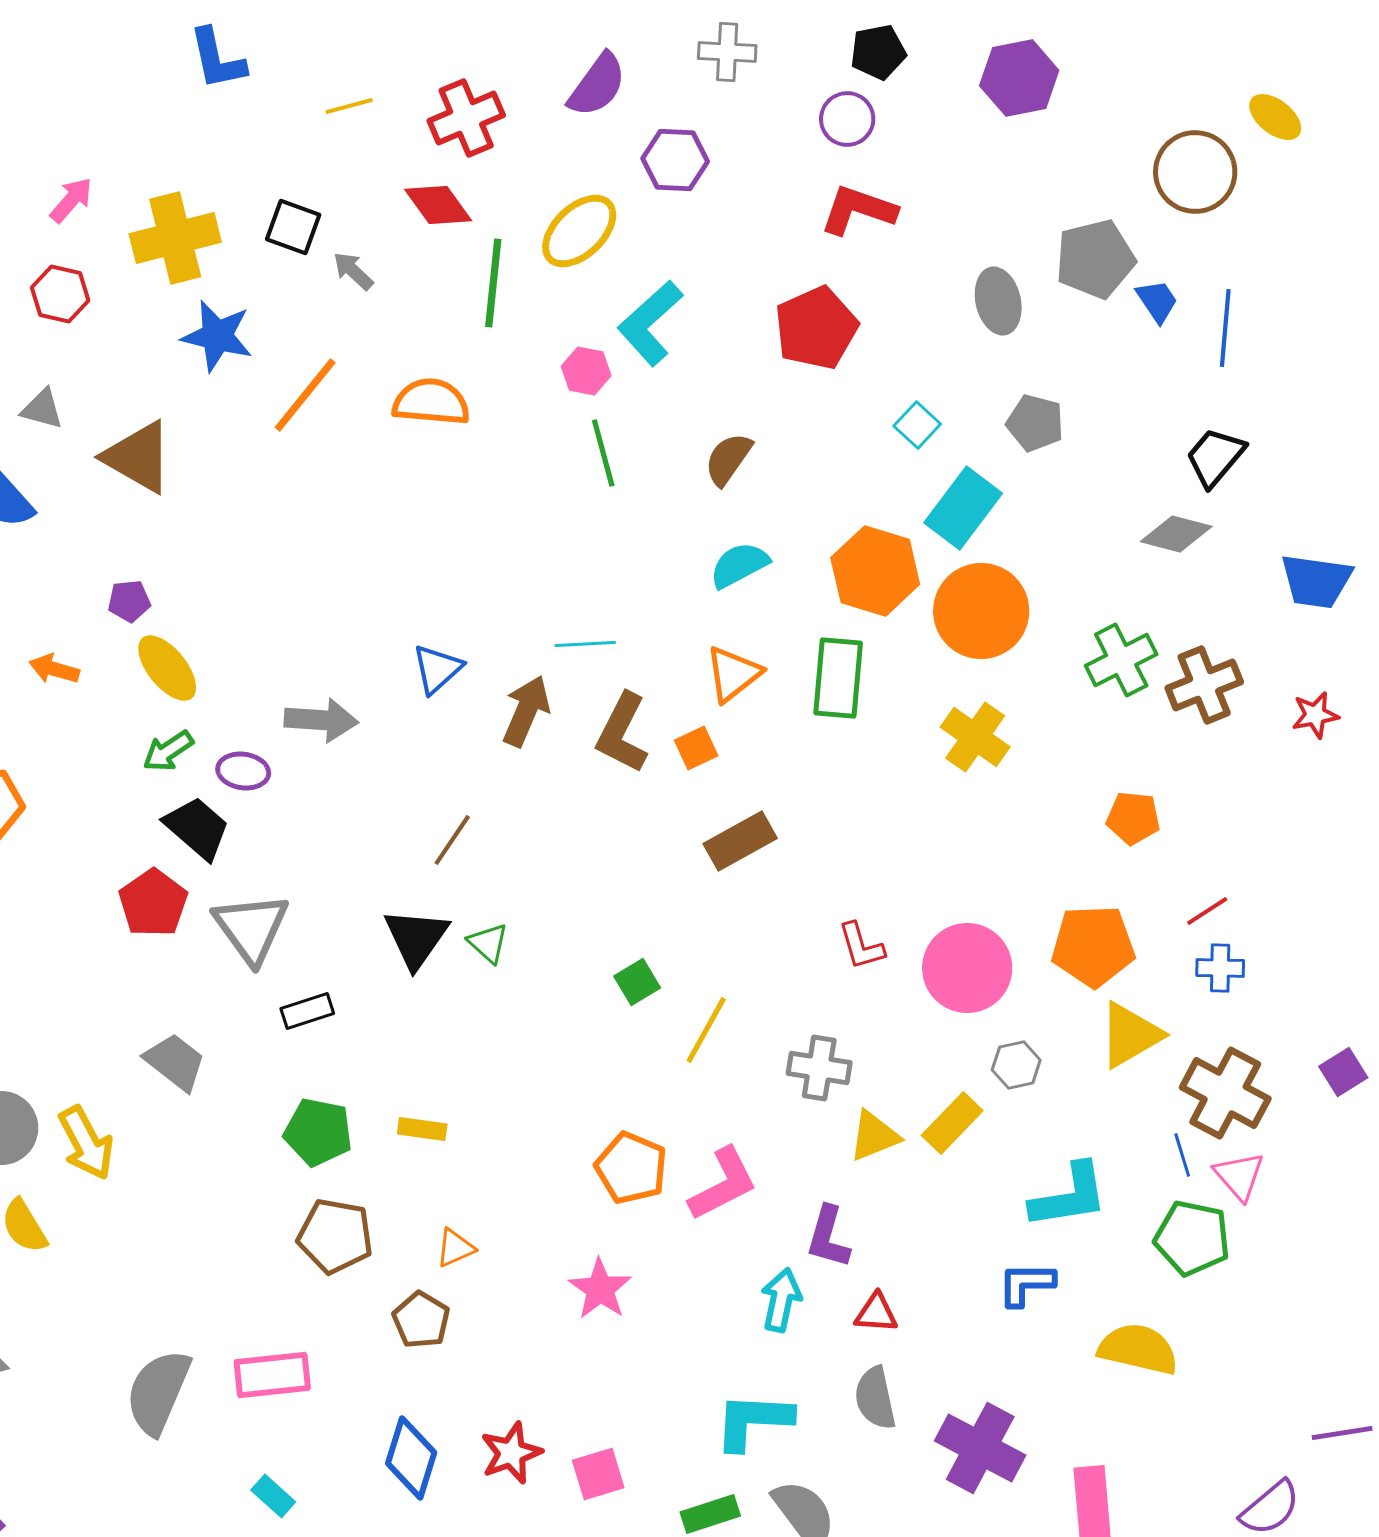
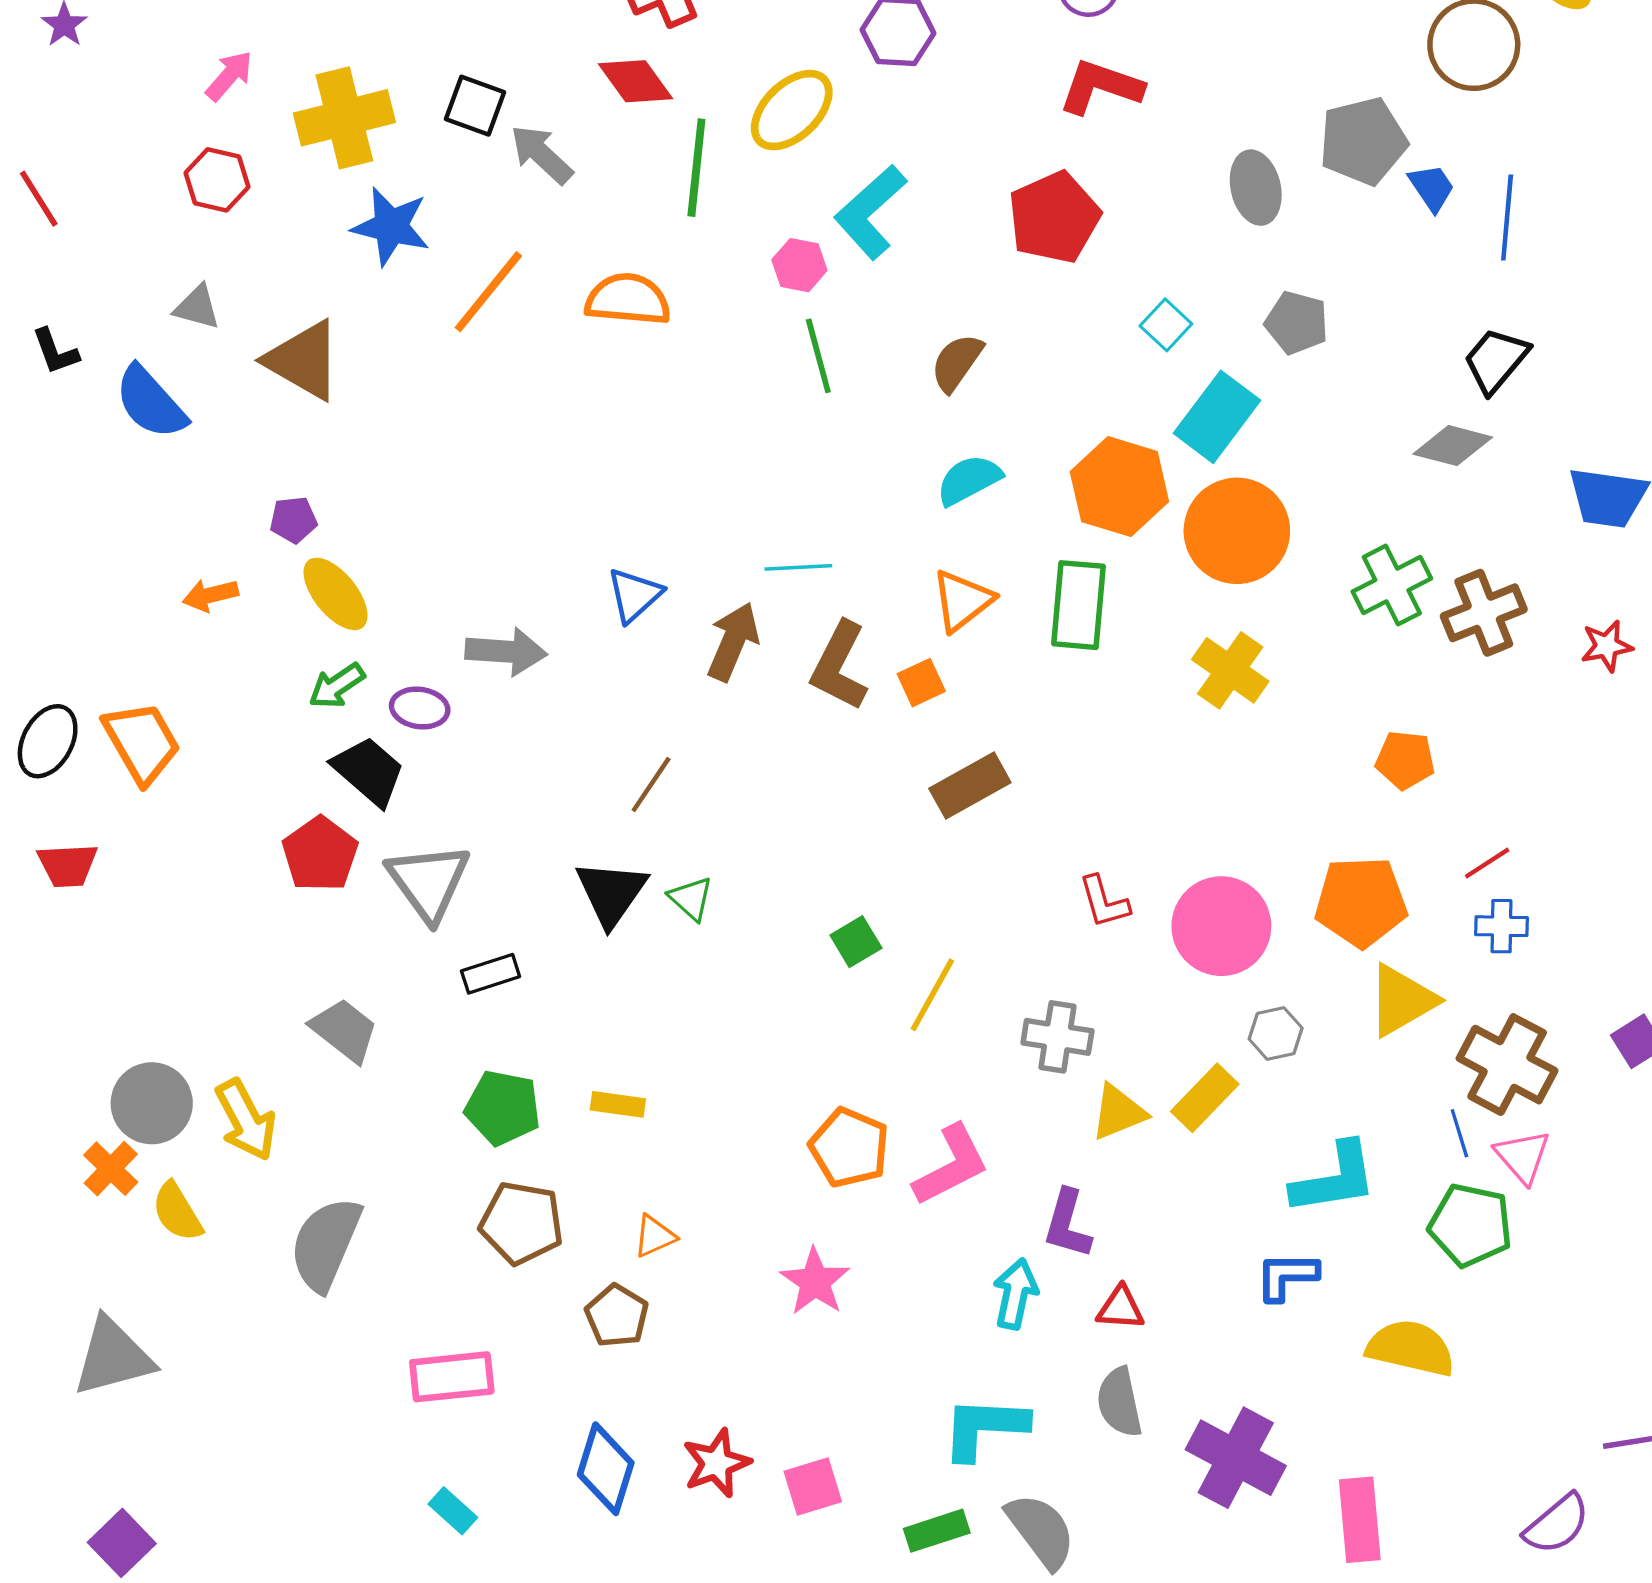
gray arrow: (353, 271) -> (541, 154), size x1.4
orange arrow: (54, 669) -> (210, 595), turned -30
gray semicircle: (158, 1392) -> (326, 1244), moved

